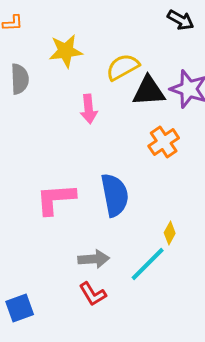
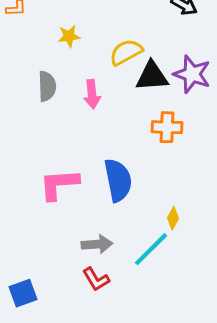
yellow star: (66, 51) -> (69, 36), size x0.7
gray semicircle: (20, 79) -> (47, 86), moved
orange cross: (164, 142) -> (167, 127), turned 36

